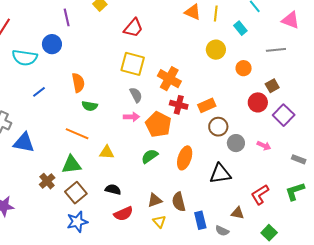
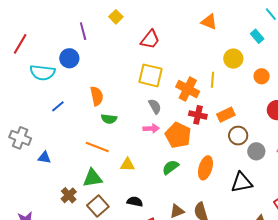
yellow line: (216, 14) -> (213, 80), moved
blue triangle: (24, 143) -> (44, 158), size x0.6

